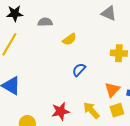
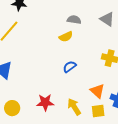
gray semicircle: (45, 22) -> (74, 20), moved
orange triangle: (112, 90) -> (97, 91), turned -42

